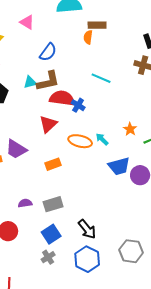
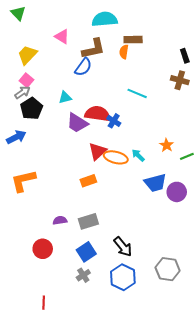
brown L-shape: (48, 81) -> (93, 49), moved
red triangle: (48, 124) -> (97, 151), moved
purple trapezoid: (16, 149) -> (77, 123), moved

